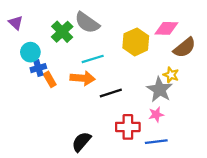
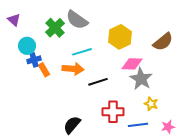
pink diamond: (166, 28) -> (132, 64), moved
yellow star: (171, 75) -> (151, 104), moved
pink star: (156, 114) -> (168, 127), moved

